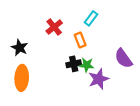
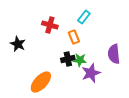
red cross: (54, 27) -> (50, 25), turned -35
purple semicircle: (123, 58) -> (114, 54), turned 30
orange ellipse: (22, 78) -> (41, 82), moved, turned 40

